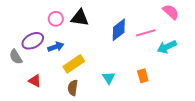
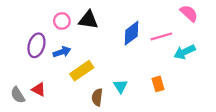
purple ellipse: (33, 41) -> (36, 45), turned -45
gray semicircle: (16, 57) -> (18, 95), moved
brown semicircle: (73, 88) -> (97, 97), moved

